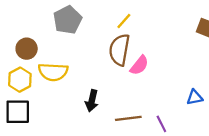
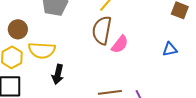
blue triangle: (195, 97) -> (170, 49), moved
black arrow: (92, 101) -> (58, 74), moved

